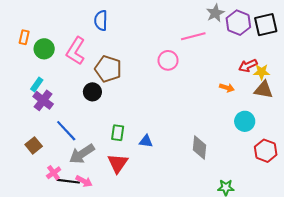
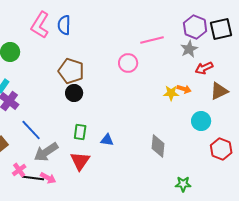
gray star: (215, 13) -> (189, 49), moved
pink L-shape: (76, 51) -> (40, 25), moved
yellow star: (262, 72) -> (171, 93), moved
brown triangle: (264, 90) -> (219, 91), turned -36
black circle: (92, 92) -> (74, 93), moved

